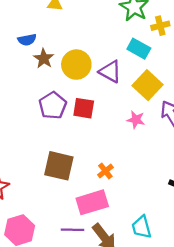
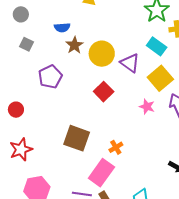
purple pentagon: (53, 106) -> (50, 77), moved
red square: (84, 108) -> (104, 92), turned 30
pink rectangle: (92, 202) -> (101, 173), turned -44

